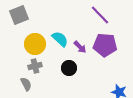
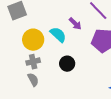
purple arrow: (80, 47) -> (75, 24), moved
gray semicircle: (26, 84) -> (33, 80), moved

